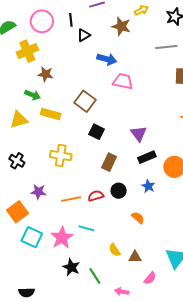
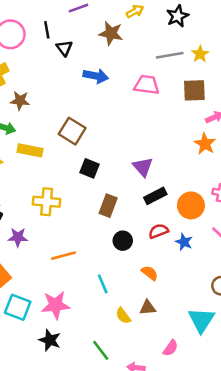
black triangle: (84, 35) -> (64, 48), turned -32
pink trapezoid: (123, 81) -> (147, 85), moved
blue star: (148, 186) -> (184, 242), moved
purple star: (38, 192) -> (18, 237), moved
red semicircle: (96, 196) -> (158, 231), moved
cyan line: (86, 228) -> (103, 284), moved, turned 56
pink star: (62, 238) -> (56, 305), turned 30
brown triangle: (135, 257) -> (148, 308), moved
black star: (71, 267) -> (50, 340), moved

